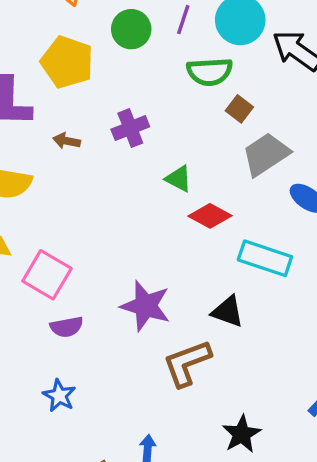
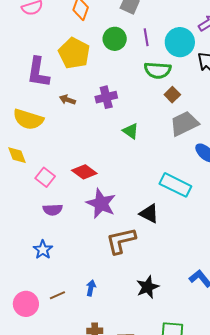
purple line: (183, 20) -> (146, 37), turned -36
red diamond: (210, 216) -> (84, 172), moved
pink square: (47, 275) -> (45, 177), size x0.7

